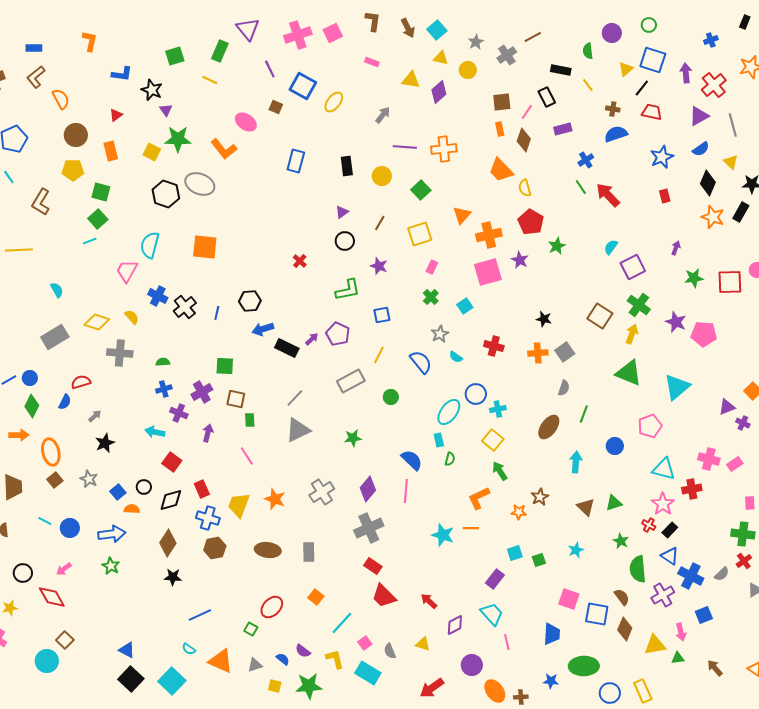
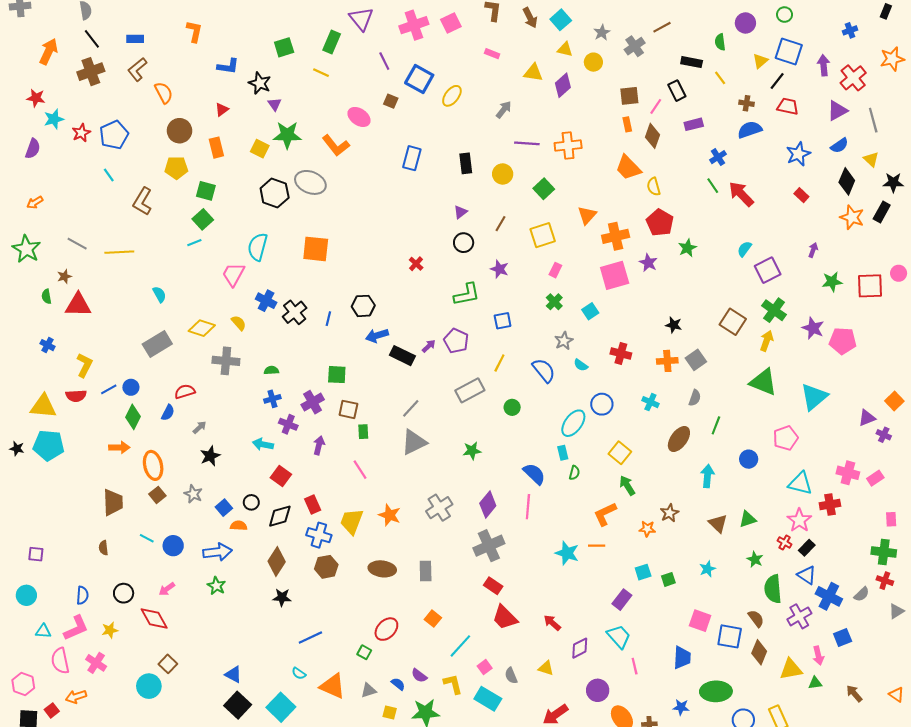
red rectangle: (665, 196) -> (801, 195), turned -32
cyan cross: (498, 409) -> (650, 402), moved, turned 35
red cross: (744, 561) -> (885, 581), turned -35

